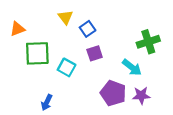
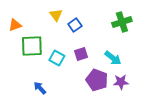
green cross: (148, 42) -> (122, 22), moved
purple square: (95, 53) -> (81, 54), moved
blue arrow: (47, 102) -> (40, 88), turned 112

